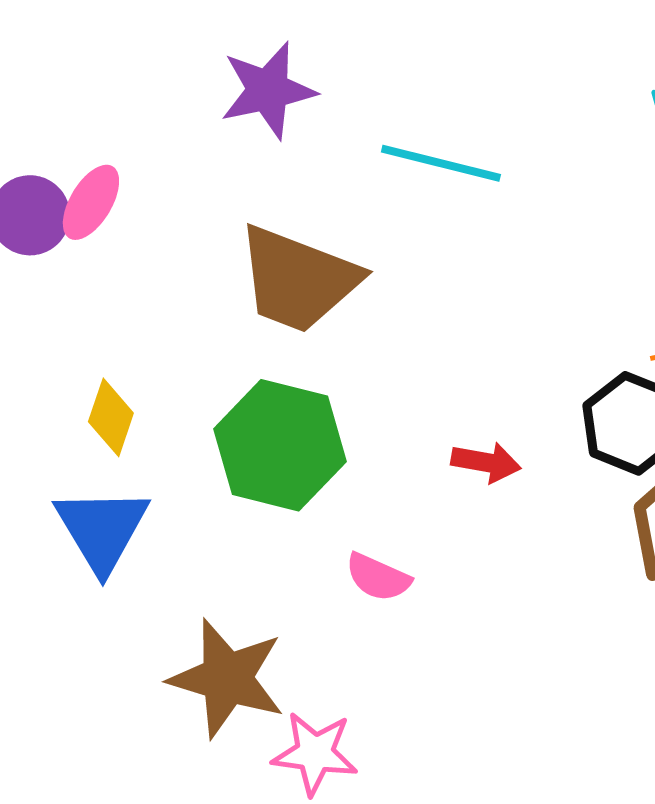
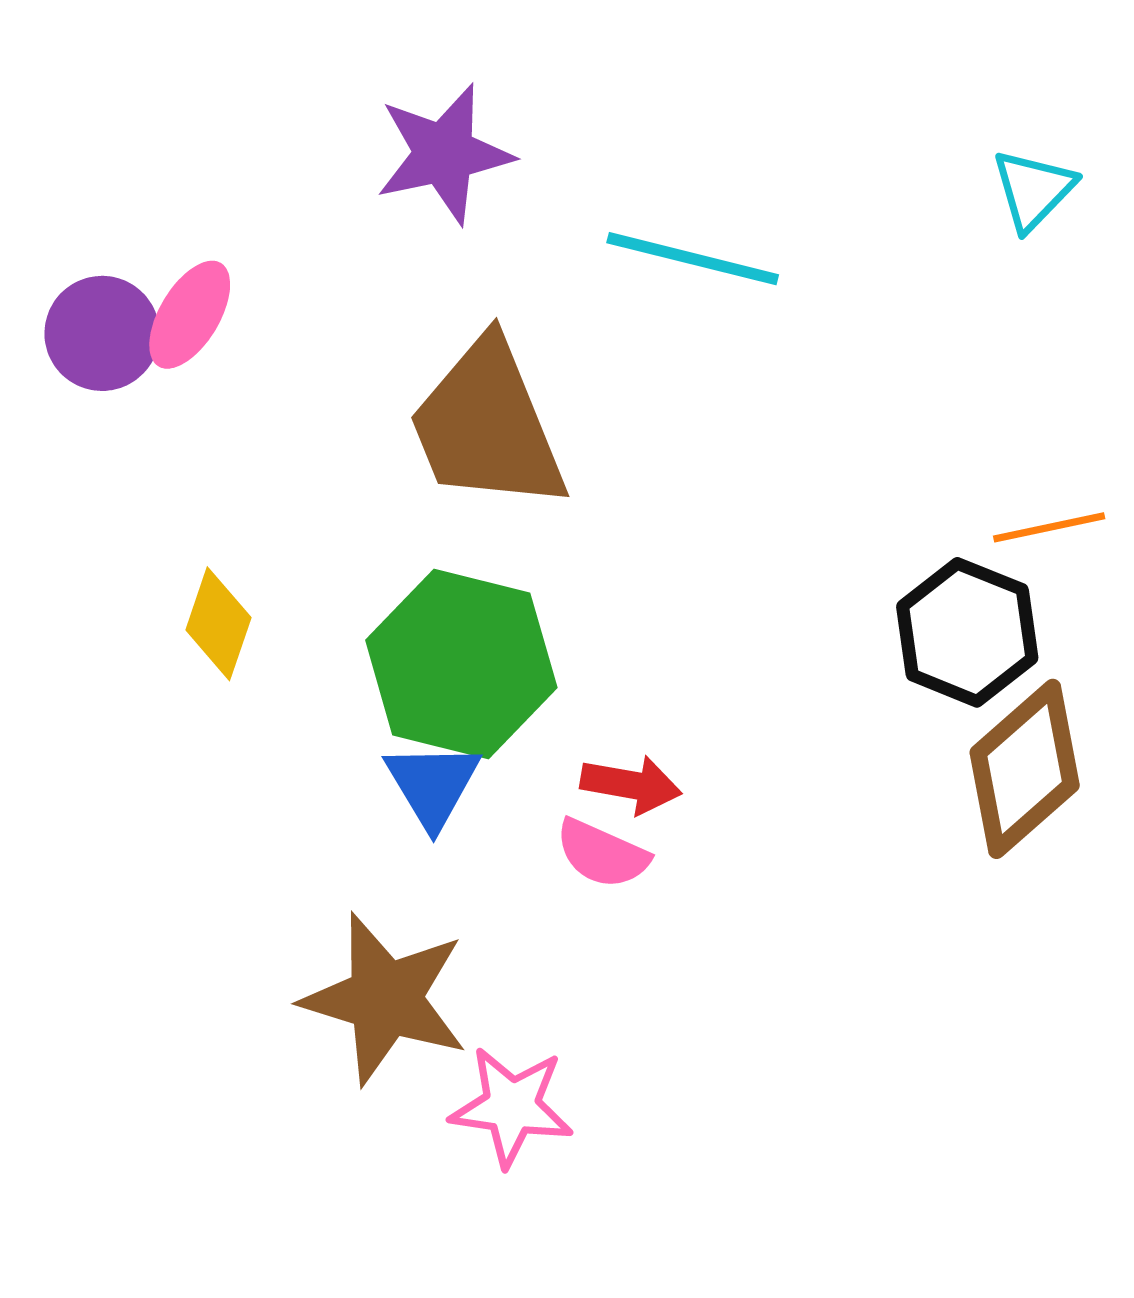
brown trapezoid: (298, 279) -> (487, 425), turned 47
red arrow: (486, 462) -> (631, 785), moved
blue triangle: (102, 529) -> (433, 785), moved, size x0.7

